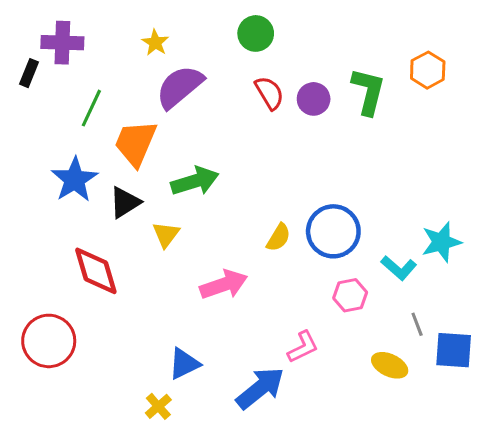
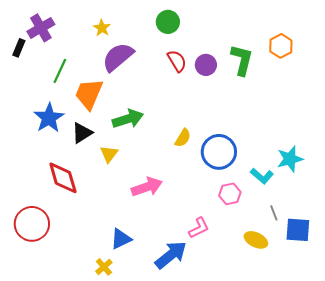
purple cross: (62, 43) -> (41, 28), turned -32
yellow semicircle: (279, 237) -> (183, 138), moved

